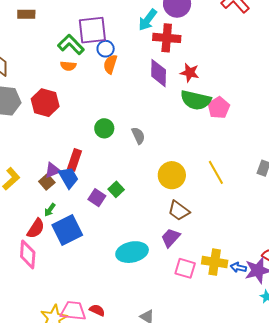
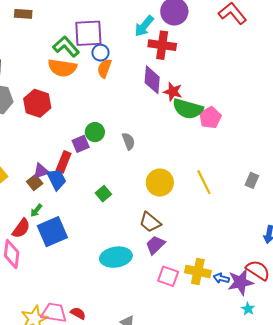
orange semicircle: (68, 66) -> (62, 68), size x1.8
red star: (190, 73) -> (173, 92), moved
purple square: (97, 198) -> (81, 144), moved, turned 30
brown trapezoid: (179, 211) -> (150, 222), moved

